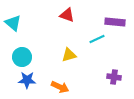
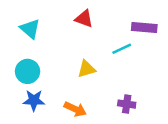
cyan triangle: (13, 23) -> (30, 29), moved
purple cross: (114, 77) -> (127, 104), moved

